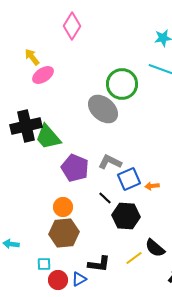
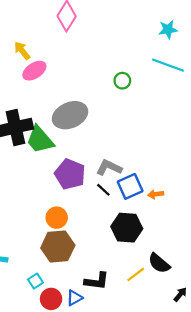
green circle: (122, 84) -> (122, 81), size x0.5
gray ellipse: (103, 109) -> (70, 115), moved, turned -64
black line: (105, 198) -> (103, 190), moved
cyan square: (44, 264) -> (35, 281), turned -32

